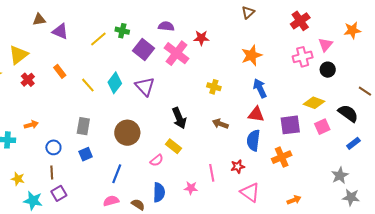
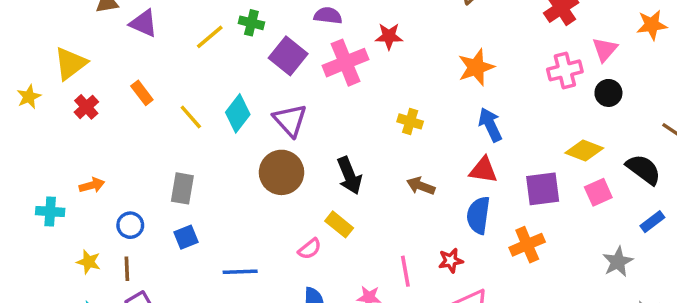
pink cross: (177, 53) -> (346, 63), turned 30
brown circle: (127, 133) -> (282, 172), moved
blue line: (117, 174) -> (240, 272), turned 66
gray star: (340, 175) -> (618, 262), moved
yellow star: (18, 179) -> (89, 262), moved

